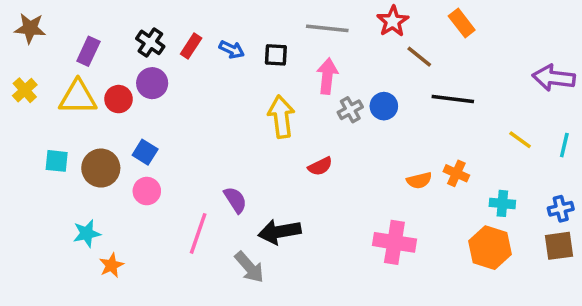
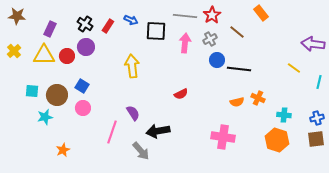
red star: (393, 21) -> (212, 15), moved
blue arrow: (232, 50) -> (131, 20), moved
black square: (276, 55) -> (156, 31), size x1.5
black line: (453, 99) -> (239, 69), moved
gray cross: (350, 110) -> (210, 39), moved
yellow arrow: (281, 117) -> (132, 66), moved
yellow line: (520, 140) -> (294, 68), moved
cyan star: (87, 233) -> (45, 117), moved

